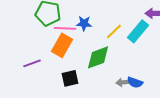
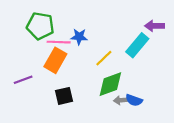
yellow line: (114, 31) -> (104, 58), moved
green diamond: (98, 57) -> (110, 84), moved

